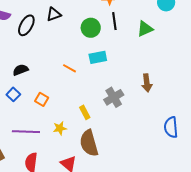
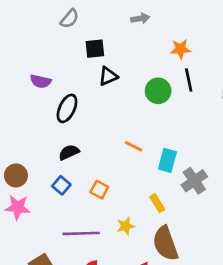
black ellipse: (26, 25) -> (67, 108), moved
cyan rectangle: (98, 57) -> (167, 160), moved, turned -60

